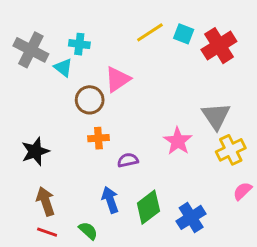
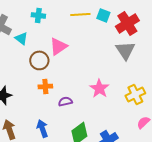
yellow line: (150, 32) -> (80, 14), turned 30
cyan cross: (79, 44) -> (38, 15), moved
gray triangle: (216, 116) -> (125, 50), moved
blue arrow: (110, 200) -> (42, 128), moved

